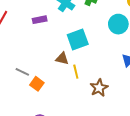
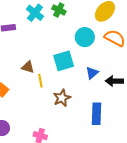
cyan square: (78, 39) -> (64, 61), moved

